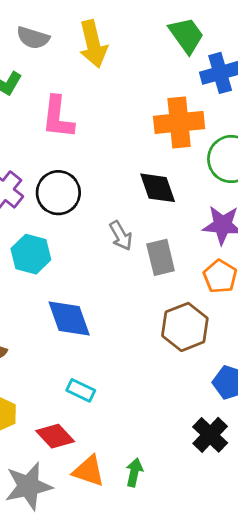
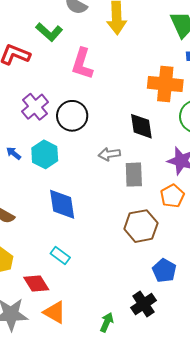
gray arrow: (121, 236) -> (109, 154), turned 100
green arrow: (134, 472) -> (107, 322), moved

